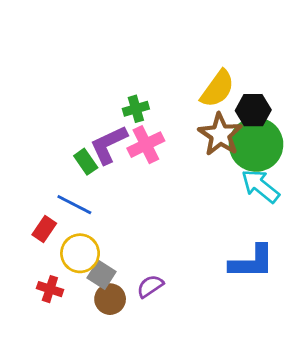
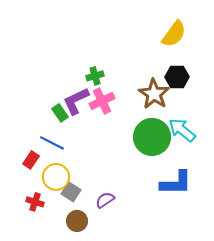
yellow semicircle: (217, 89) -> (174, 34), moved
green circle: (256, 145) -> (152, 137), moved
brown circle: (110, 299) -> (77, 221), moved

